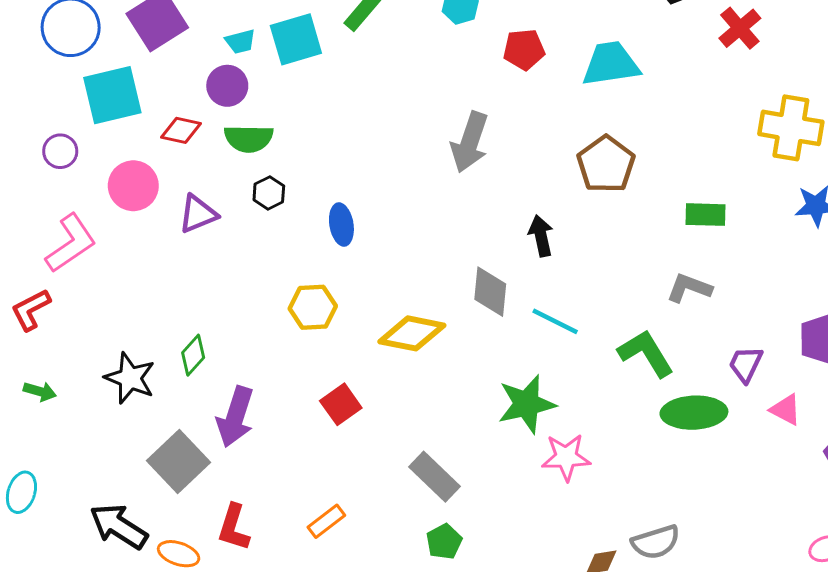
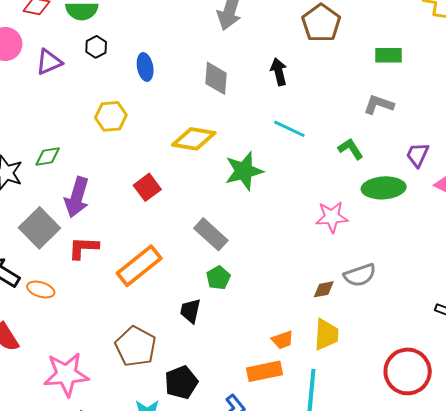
gray diamond: (490, 292) -> (216, 78), moved
yellow hexagon: (313, 307) -> (111, 116), moved
green L-shape: (646, 353) -> (351, 149), size x0.7
green diamond: (193, 355) -> (48, 156), turned 40
green star: (527, 404) -> (244, 171), moved
pink star: (566, 457) -> (332, 217), moved
orange rectangle: (326, 521) -> (139, 266), size x1.8
red L-shape: (234, 527) -> (83, 248), moved, turned 76

